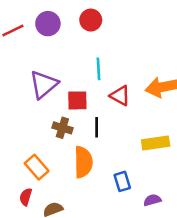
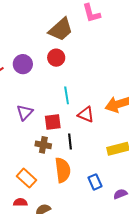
purple triangle: (44, 85) -> (25, 112), size x0.7
red semicircle: (26, 197) -> (20, 202), turned 80

